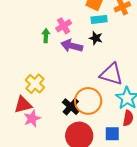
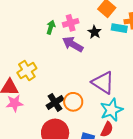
cyan rectangle: (99, 19) -> (119, 28), moved
black star: (96, 38) -> (95, 32), moved
orange circle: (88, 101) -> (73, 102), size x0.7

